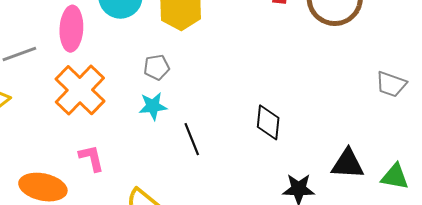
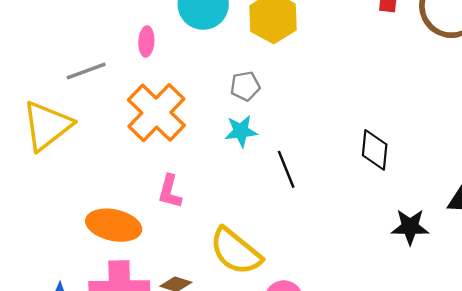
pink ellipse: (71, 29) -> (146, 41), size x0.6
pink L-shape: (91, 158) -> (170, 192), turned -152

